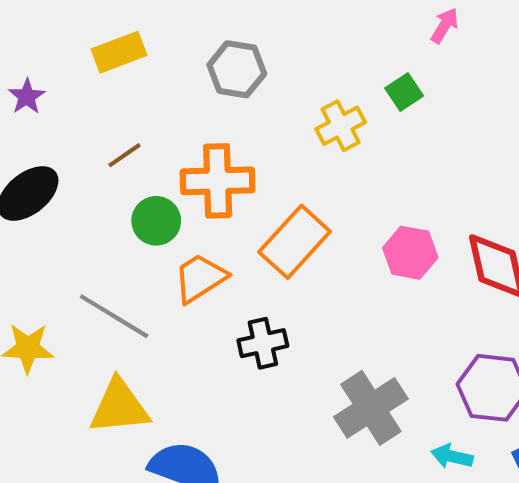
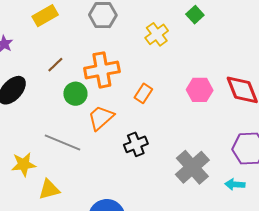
green square: (404, 92) -> (195, 15), moved
orange rectangle: (295, 242) -> (143, 93), size x0.6
yellow triangle: (119, 407) -> (49, 189), moved, size x0.7

